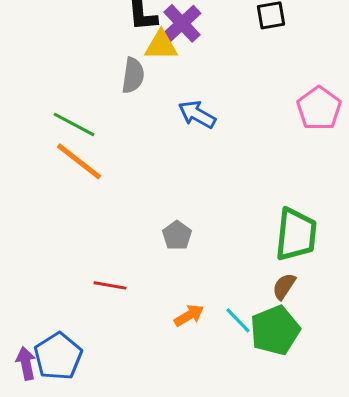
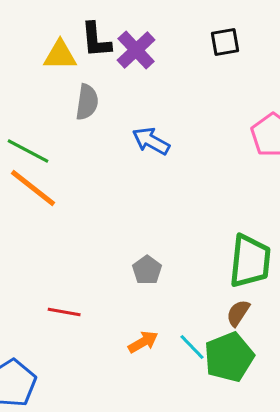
yellow triangle: (161, 45) -> (60, 55), moved
gray pentagon: (177, 235) -> (147, 270), moved

